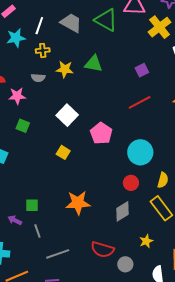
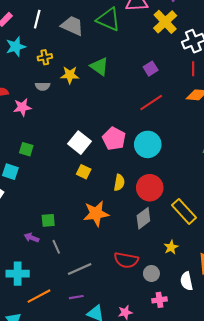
white line: (39, 26) -> (37, 19), moved
green triangle: (93, 64) -> (99, 66), turned 30
white square: (67, 115) -> (79, 143), moved
green square: (23, 126) -> (26, 149), moved
yellow square: (63, 152) -> (84, 172), moved
cyan circle: (140, 152) -> (148, 144), moved
yellow semicircle: (163, 180) -> (119, 183), moved
red circle: (131, 183) -> (150, 188), size x1.6

